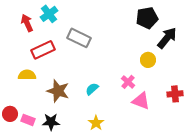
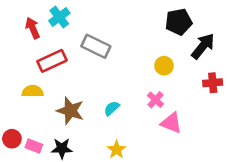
yellow circle: (148, 60) -> (164, 66), moved
red cross: (175, 94) -> (213, 83), moved

